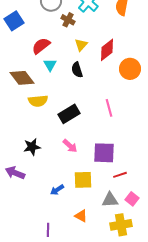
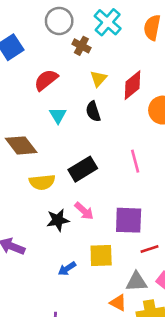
cyan triangle: (50, 65) -> (58, 115), moved
brown diamond: (22, 78) -> (21, 145), moved
yellow semicircle: (38, 101) -> (42, 182), moved
black star: (32, 147) -> (58, 220), moved
orange triangle: (81, 216) -> (118, 303), moved

